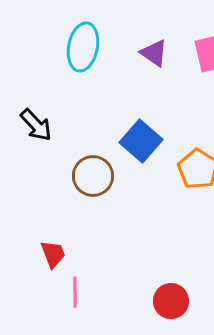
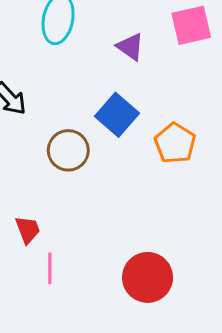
purple triangle: (154, 53) -> (130, 47), moved
red circle: (171, 301) -> (148, 277), size x1.4

